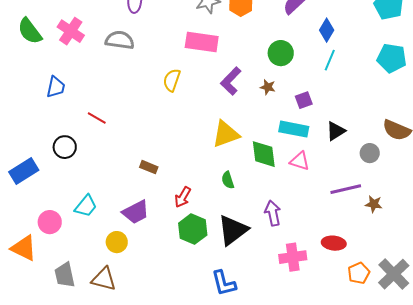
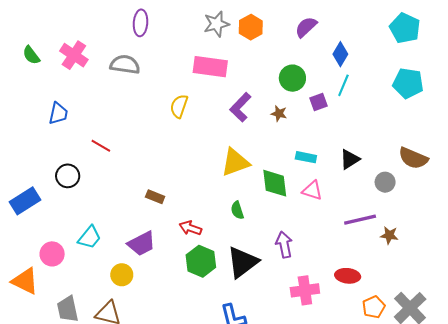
green semicircle: (30, 31) -> (31, 55), size x0.7
purple square: (304, 100) -> (318, 102), moved
cyan rectangle: (294, 129) -> (306, 157), size x0.7
red arrow: (183, 197) -> (190, 228), turned 80

